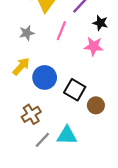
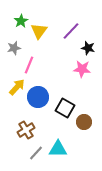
pink line: (61, 31) -> (29, 65), moved
gray star: (27, 33) -> (14, 48), moved

